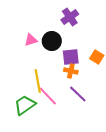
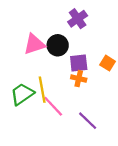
pink triangle: (31, 40) -> (34, 44), size x1.5
purple line: (78, 94) -> (88, 121), moved
green trapezoid: (25, 105) -> (22, 94), moved

